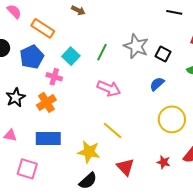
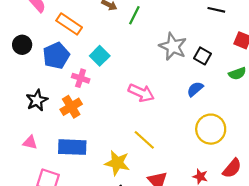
green line: (102, 52) -> (134, 15), moved

